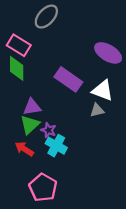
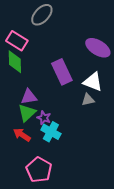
purple rectangle: (68, 79) -> (62, 72), turned 30

